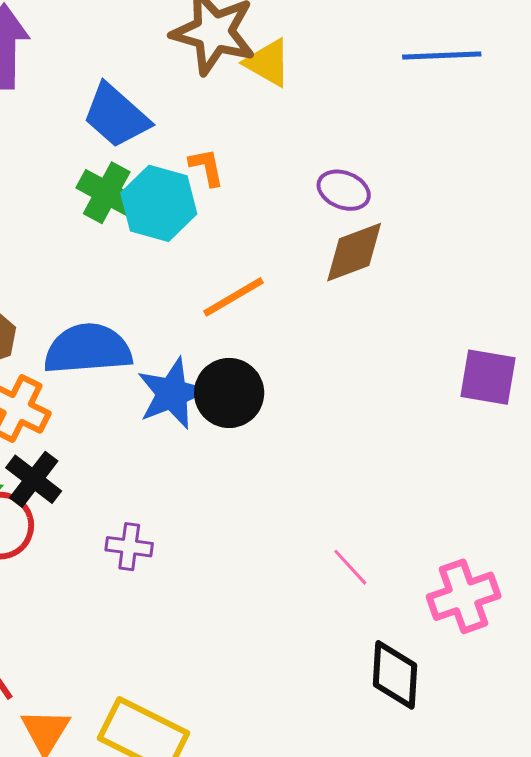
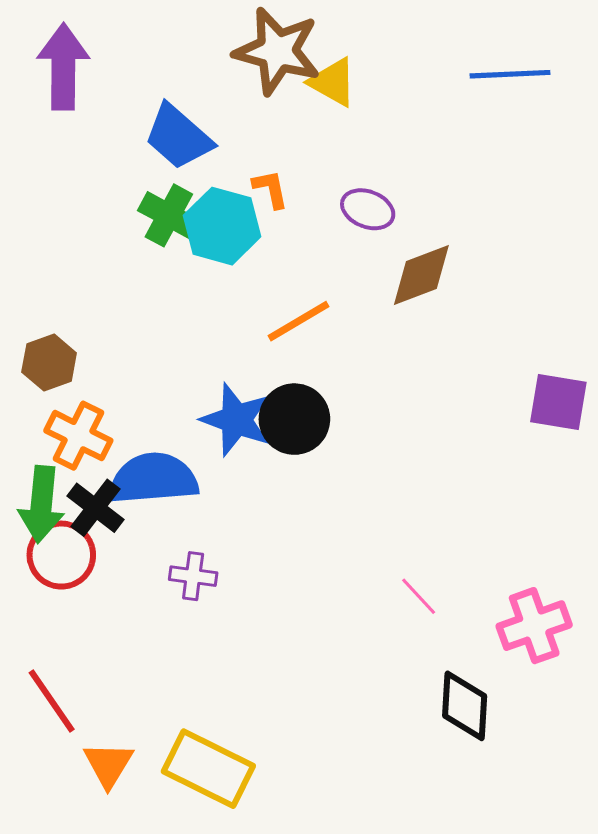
purple ellipse: (344, 190) -> (368, 209), moved
blue semicircle: (88, 349) -> (153, 479), moved
blue star: (172, 393) -> (236, 420), turned -30

